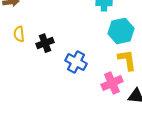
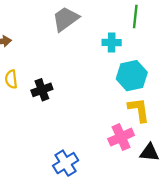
blue cross: (76, 62) -> (66, 163), moved, turned 30

